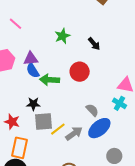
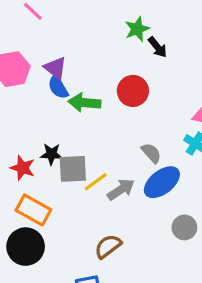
green star: (62, 36) -> (137, 29), moved
purple triangle: (31, 59) -> (55, 68), turned 42
black star: (33, 104) -> (51, 154), moved
orange rectangle: (20, 148) -> (33, 210), turned -75

